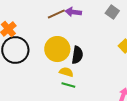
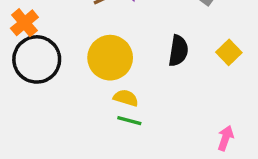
black semicircle: (77, 55) -> (178, 51), moved

